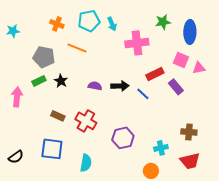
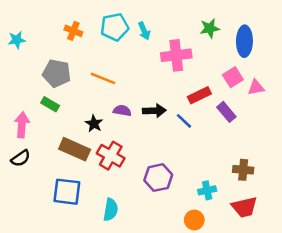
orange line: (77, 48) -> (103, 78), moved
pink square: (181, 60) -> (233, 77), turned 35
green rectangle: (39, 81) -> (50, 104), turned 56
black star: (61, 81) -> (94, 123), moved
brown rectangle: (58, 116) -> (75, 149), size x1.6
black semicircle: (16, 157) -> (21, 158), moved

